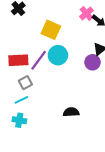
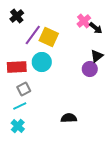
cyan circle: (58, 55) -> (42, 62), moved
purple line: (39, 60) -> (33, 35), moved
cyan cross: (19, 120) -> (18, 126), turned 32

